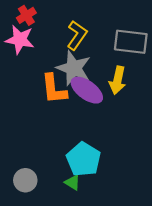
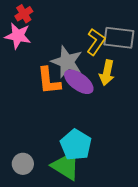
yellow L-shape: (77, 35) -> (96, 42), moved
green triangle: (73, 182) -> (66, 166), size x2.0

